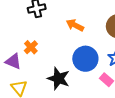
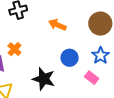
blue circle: (85, 59) -> (70, 58), size x0.7

